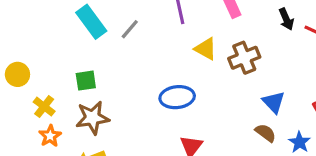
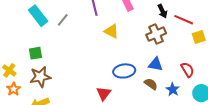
brown cross: (244, 58) -> (156, 34), moved
blue ellipse: (177, 97) -> (124, 71), moved
blue triangle: (274, 102) -> (156, 64), turned -35

